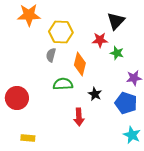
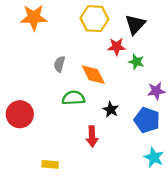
yellow hexagon: (61, 32) -> (94, 19), moved
orange diamond: (80, 64) -> (93, 75), turned -40
yellow rectangle: (28, 138) -> (50, 164), moved

